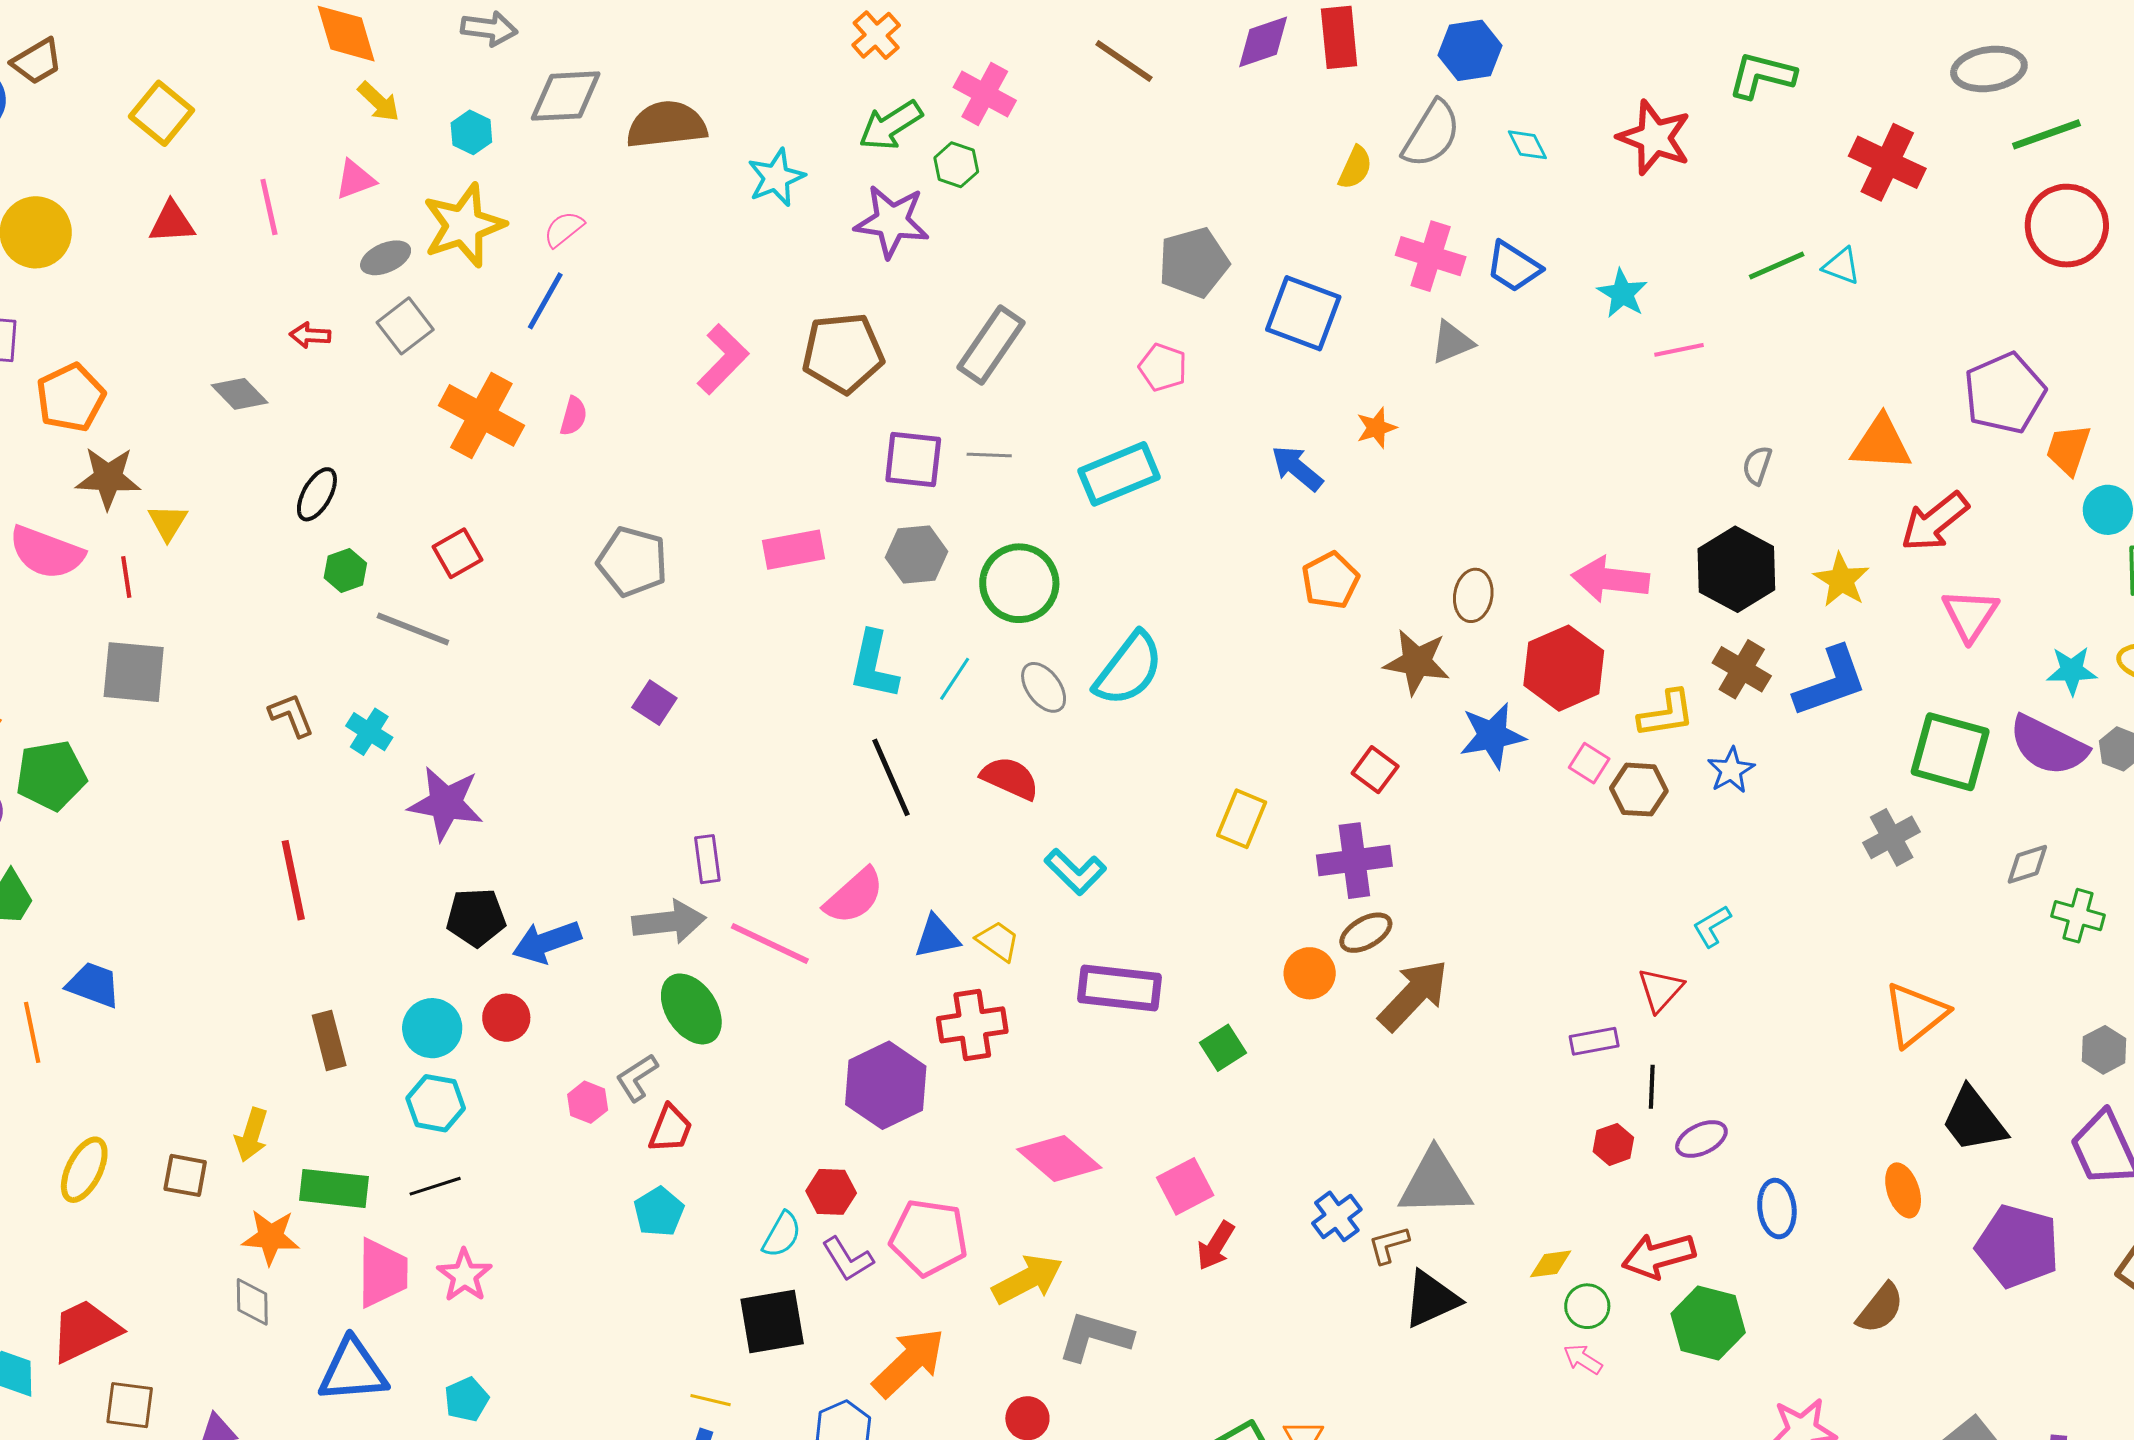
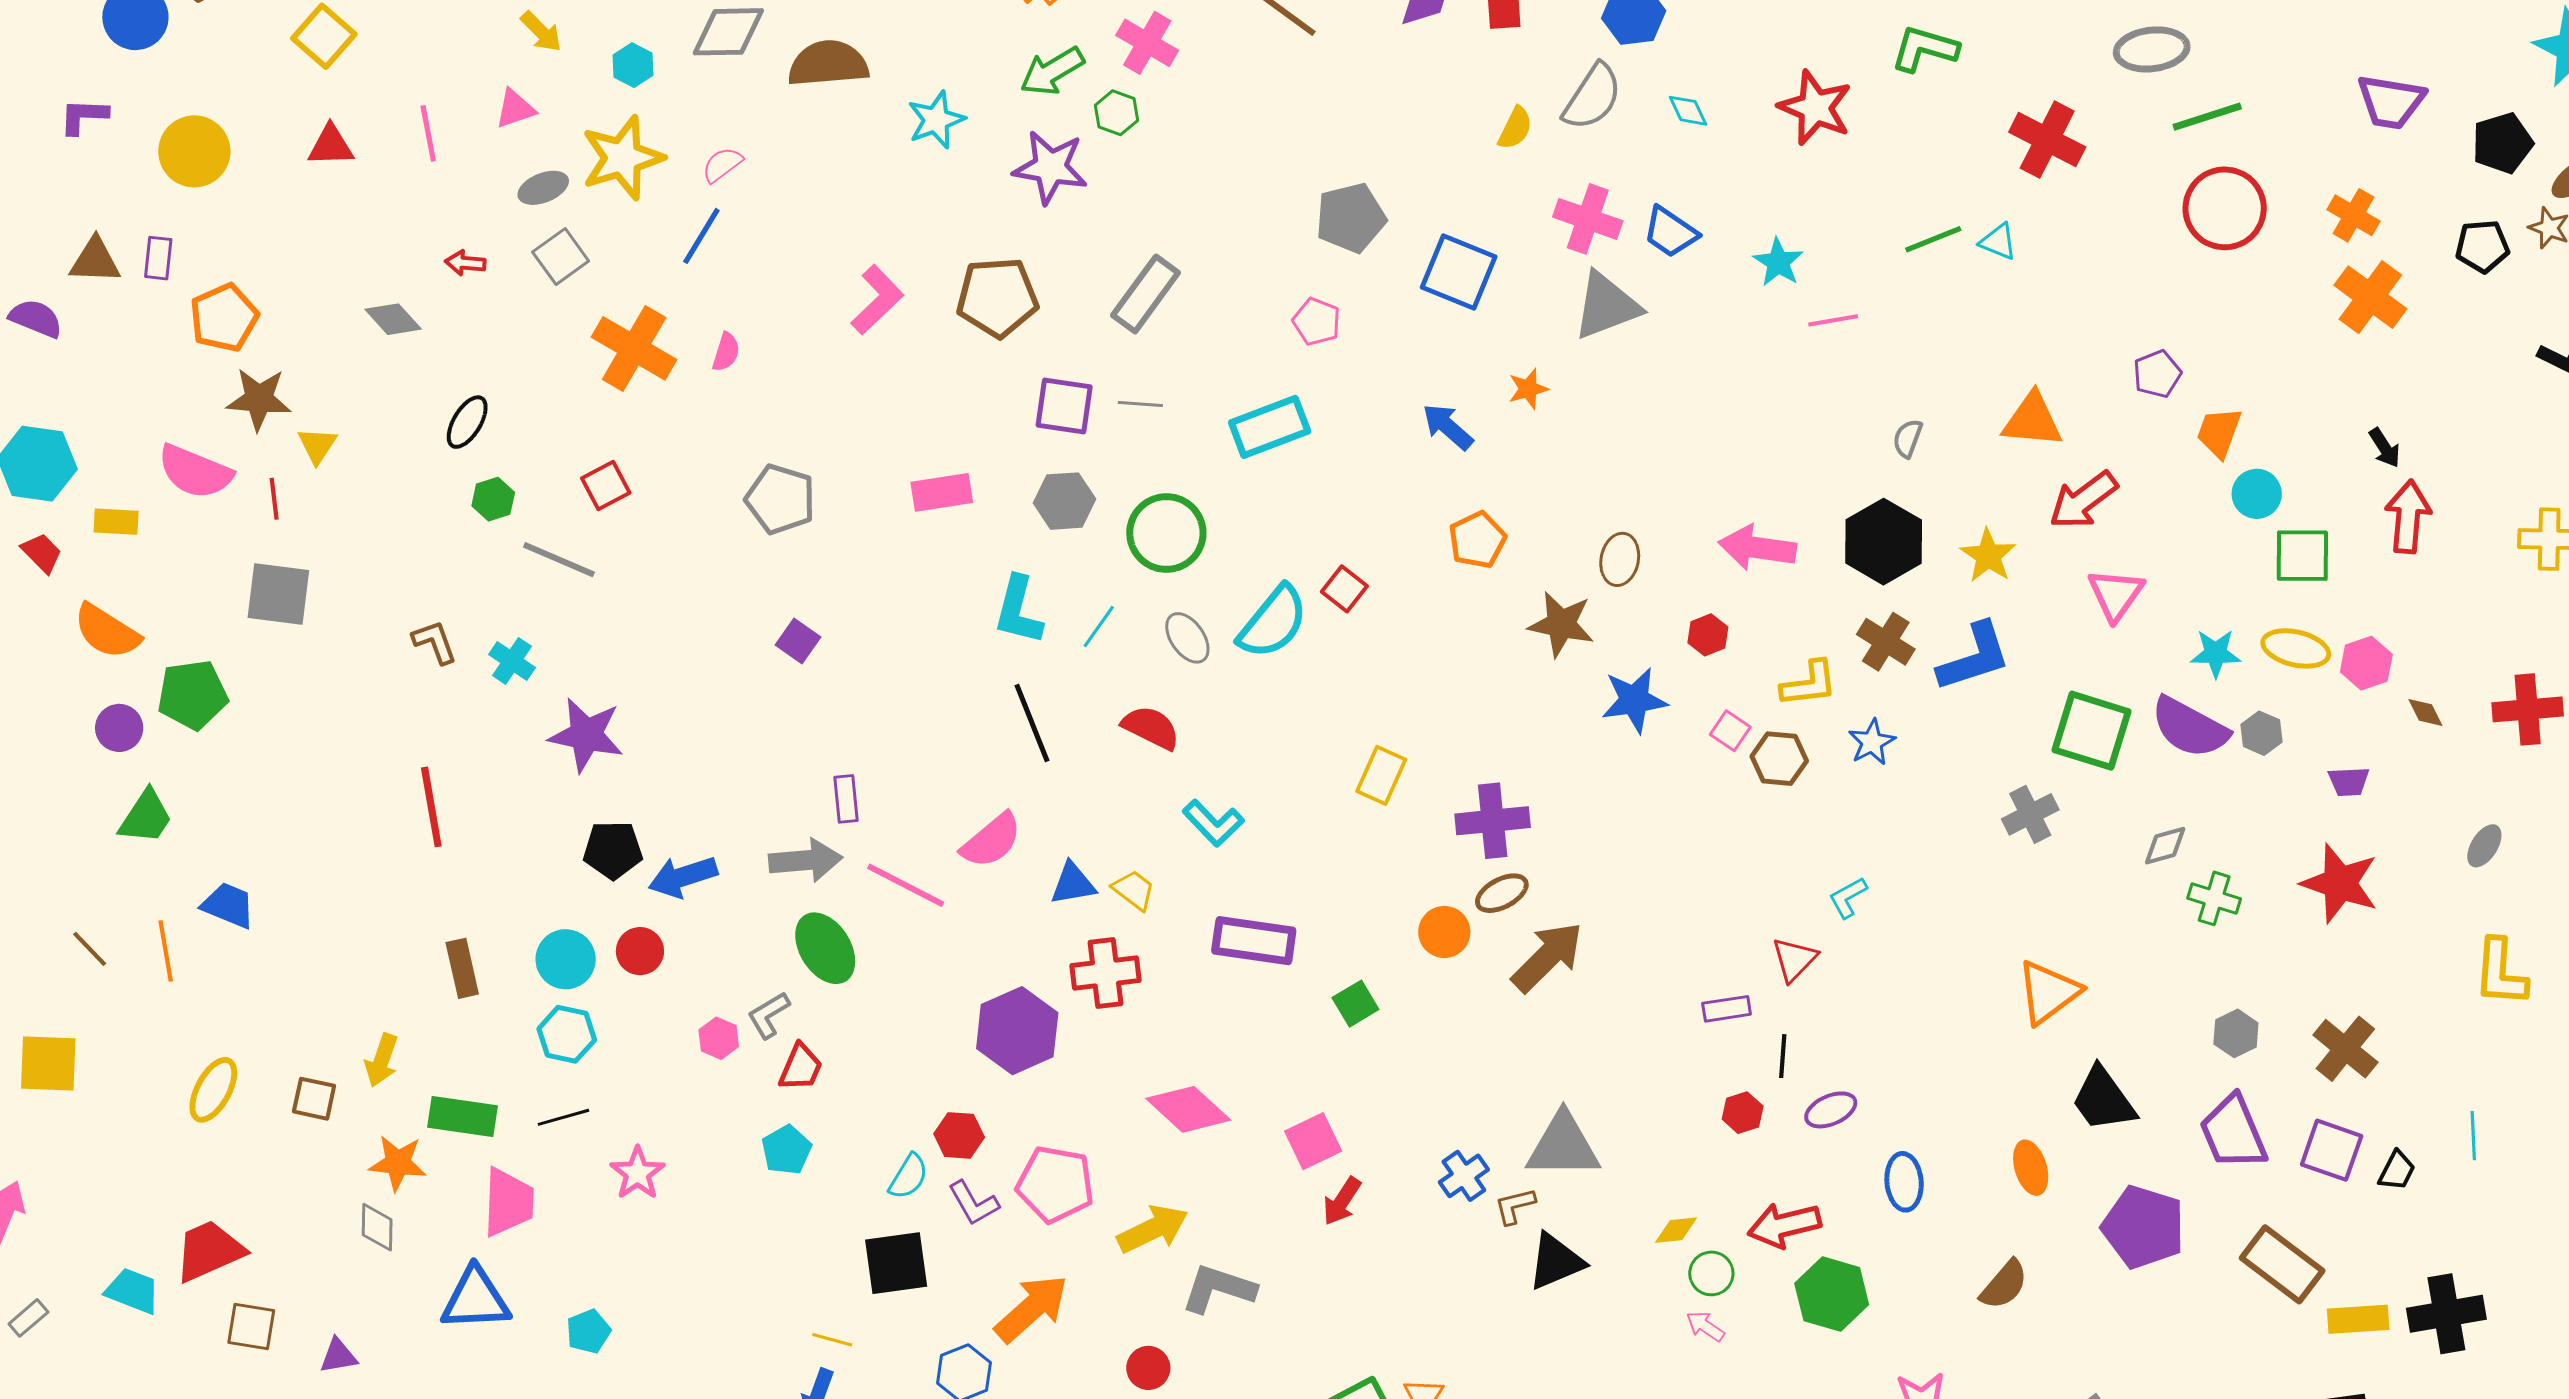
gray triangle: (1452, 342) -> (1606, 306), size x1.6
purple pentagon: (2005, 393) -> (2157, 374), size x0.6
red hexagon: (1564, 668) -> (1708, 635), size x0.5
red square: (1375, 770) -> (1344, 589), moved
pink star: (464, 1275) -> (637, 1173), moved

